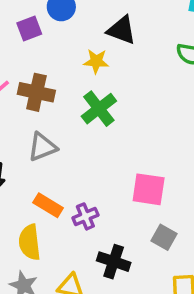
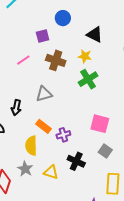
purple square: (29, 28) -> (43, 36), moved
yellow star: (96, 61) -> (85, 56), moved
brown cross: (36, 92) -> (56, 60), moved
green cross: (99, 109) -> (88, 79), moved

